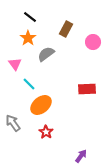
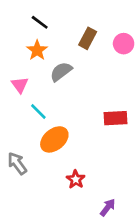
pink circle: (93, 42) -> (124, 44), moved
red star: (46, 132) -> (76, 179), moved

